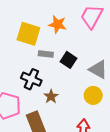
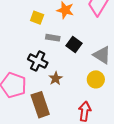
yellow square: (28, 34) -> (37, 18), size x0.6

